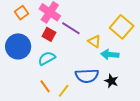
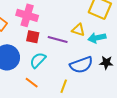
purple line: (71, 28) -> (58, 40), moved
orange line: (45, 86) -> (32, 83), moved

